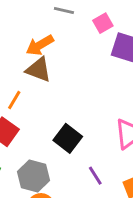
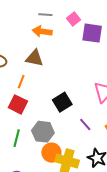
orange arrow: (40, 45) -> (42, 31), moved, turned 48
black square: (68, 138) -> (62, 102), turned 30

